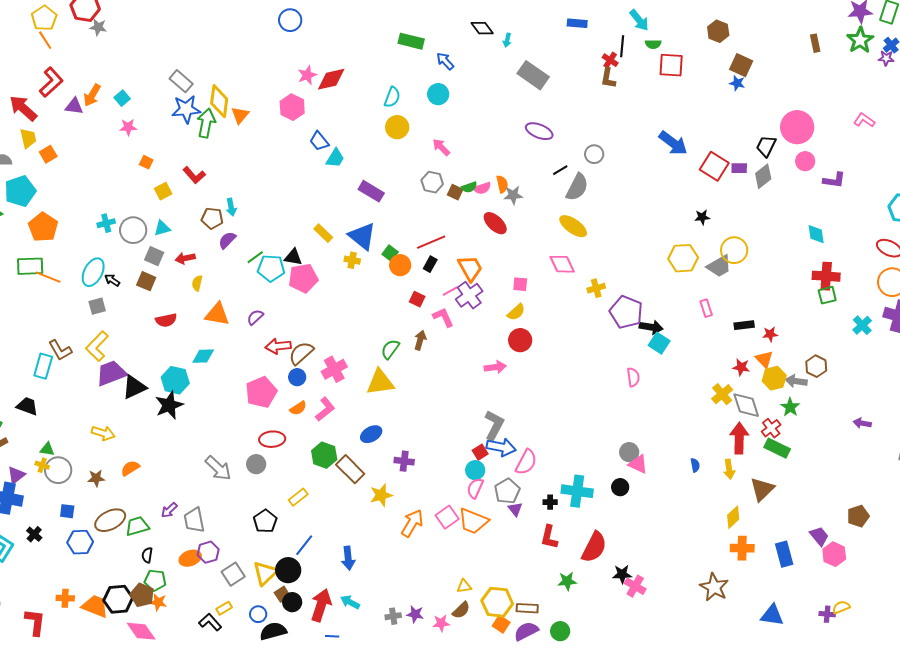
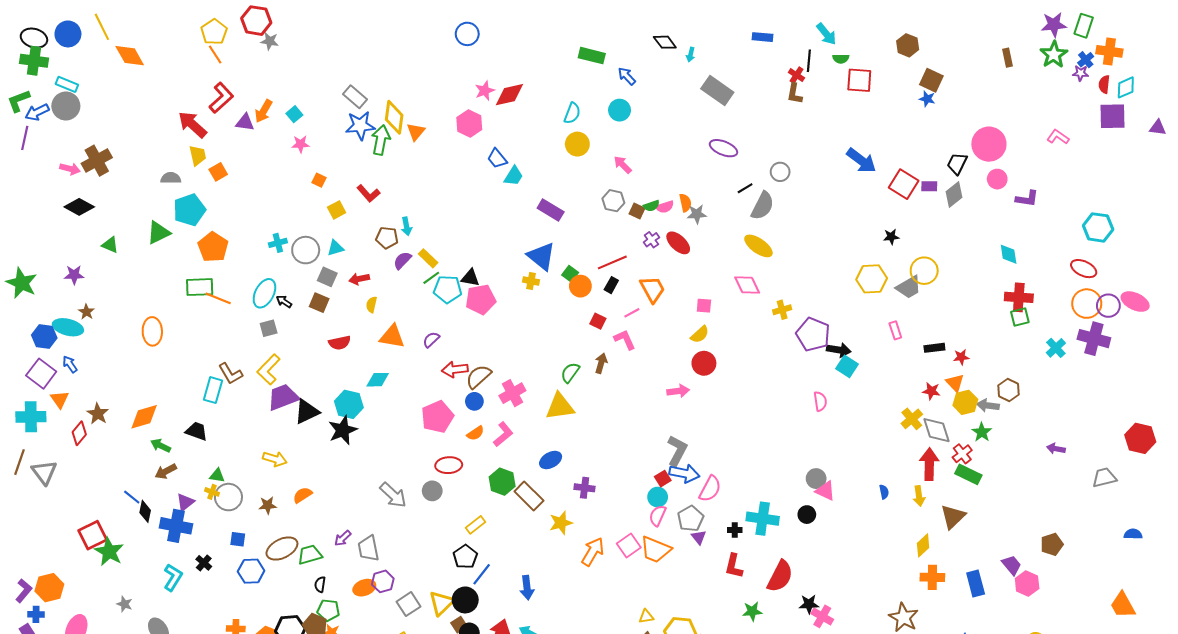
yellow rectangle: (323, 233) -> (428, 258), moved
purple cross: (469, 295) -> (651, 240), moved, size x0.6
black pentagon: (265, 521) -> (465, 557), moved

